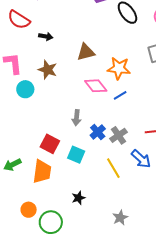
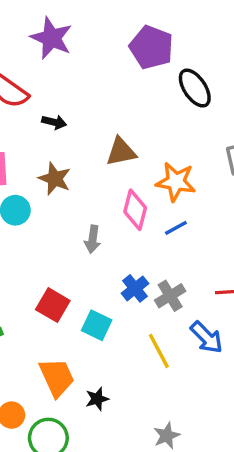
pink diamond: (96, 86) -> (135, 210), turned 50
gray arrow: (77, 118) -> (93, 239), moved
orange trapezoid: (42, 171) -> (57, 377), moved, turned -35

